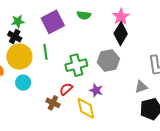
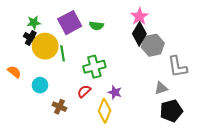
green semicircle: (84, 15) -> (96, 26), moved
yellow circle: (19, 57) -> (45, 46), moved
gray hexagon: (108, 60) -> (153, 45), moved
brown cross: (53, 103) -> (59, 107), moved
yellow diamond: (86, 108) -> (105, 111), turned 35

